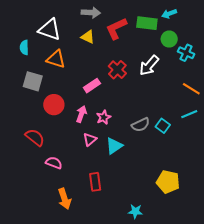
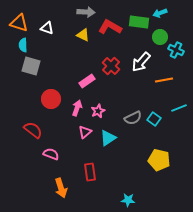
red L-shape: (116, 28) -> (110, 27), turned 55
white triangle: (50, 30) -> (47, 28), size x0.6
orange triangle: (56, 59) -> (19, 23), moved
gray square: (33, 81) -> (31, 66), moved
orange line: (191, 89) -> (164, 80), moved, turned -42
yellow pentagon: (168, 182) -> (159, 160), moved

